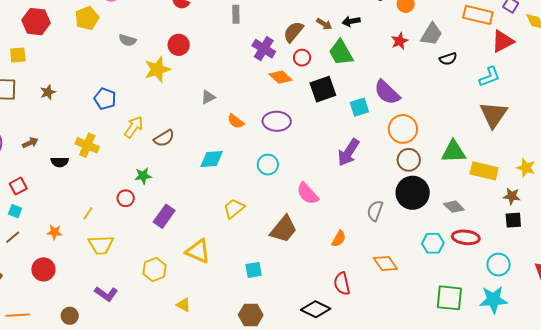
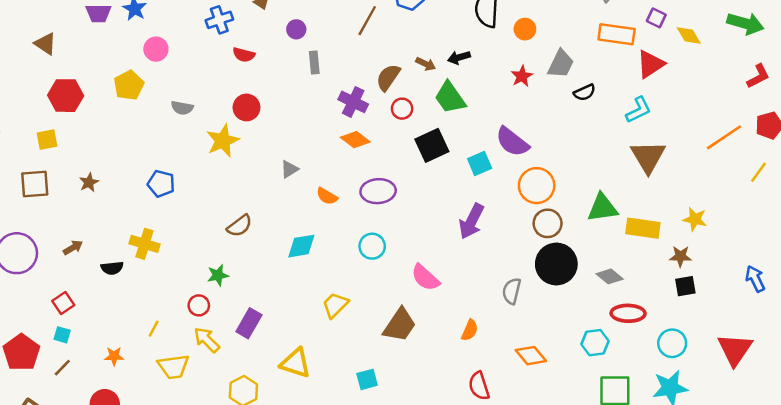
orange diamond: (281, 77) -> (355, 140), moved
yellow arrow: (134, 127) -> (207, 340), moved, turned -75
cyan hexagon: (433, 243) -> (595, 343), moved

